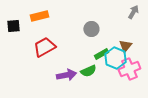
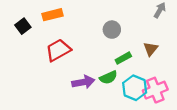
black square: (13, 26) -> (23, 26), turned -32
cyan hexagon: (115, 58) -> (135, 88), moved
pink cross: (129, 69) -> (155, 90), moved

